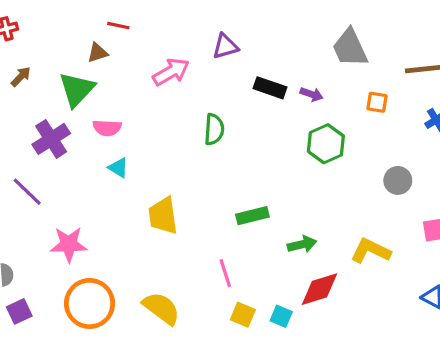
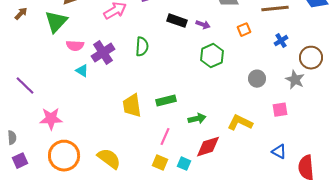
orange square: (377, 102) -> (244, 30), turned -32
purple cross: (51, 139) -> (103, 53), moved
yellow trapezoid: (163, 216) -> (132, 106), moved
pink line: (225, 273) -> (165, 137), moved, turned 42

